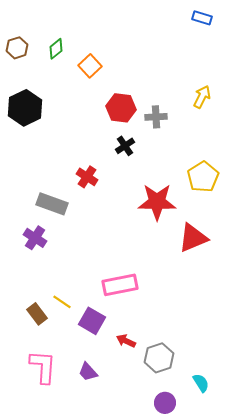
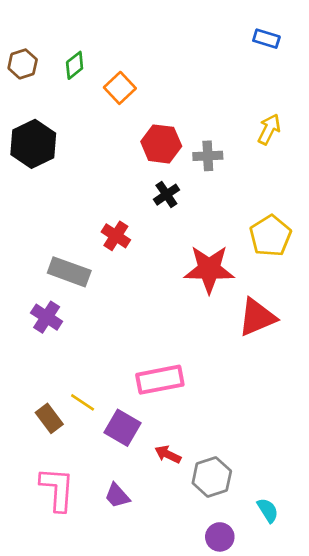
blue rectangle: (202, 18) -> (266, 39), moved

